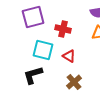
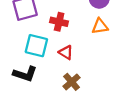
black L-shape: (33, 75) -> (25, 74), turned -145

